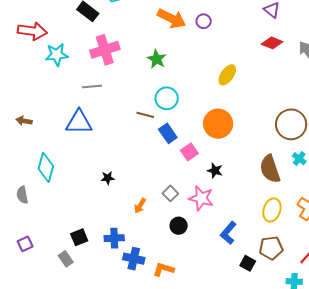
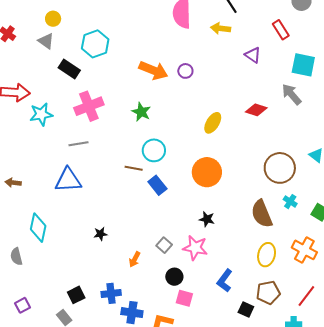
red diamond: (272, 43) -> (256, 110), moved
pink square: (189, 152) -> (184, 298), moved, turned -36

